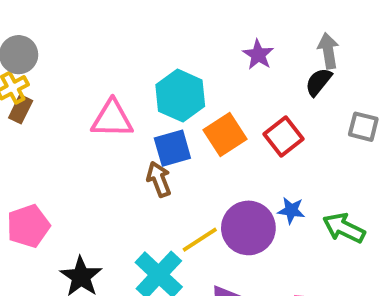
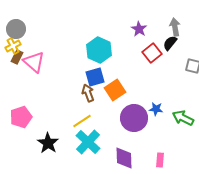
pink triangle: (112, 119) -> (34, 62), moved, turned 40
orange square: (225, 134) -> (115, 90), moved
red square: (283, 136) -> (152, 53), moved
yellow line: (200, 240) -> (82, 121), moved

